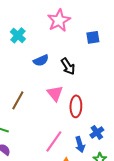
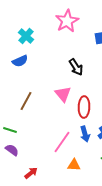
blue semicircle: (41, 60) -> (20, 61), moved
blue arrow: (80, 144) -> (85, 134), moved

